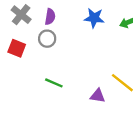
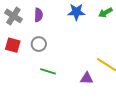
gray circle: (47, 39) -> (39, 44), moved

